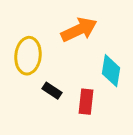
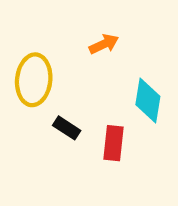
orange arrow: (79, 30) -> (104, 44), size x0.6

